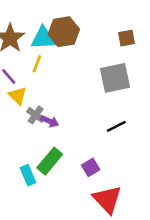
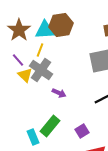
gray cross: (36, 115) -> (41, 70), moved, size x1.6
purple arrow: (50, 121) -> (59, 93), moved

